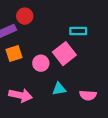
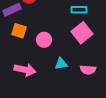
orange square: (14, 54) -> (19, 31), turned 35
pink square: (64, 54) -> (82, 33), moved

